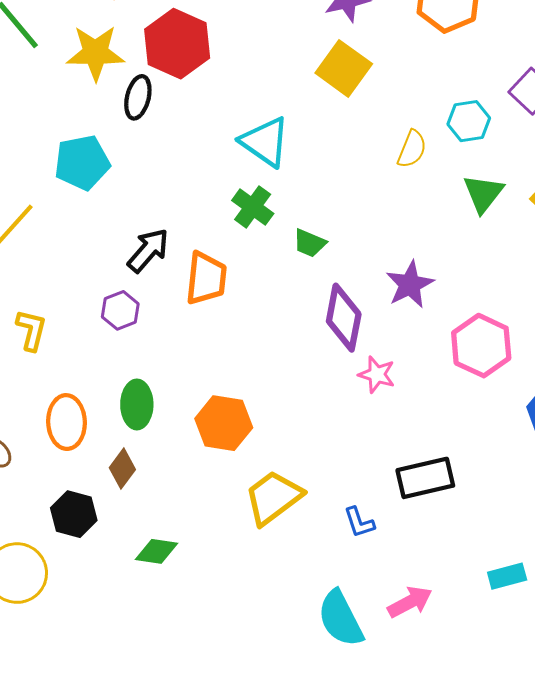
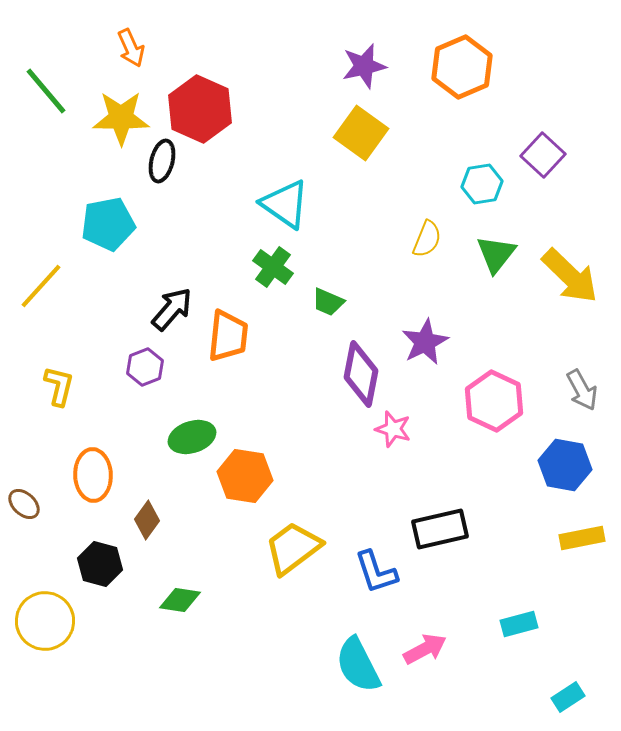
yellow semicircle: (412, 149) -> (427, 239), moved
green ellipse: (137, 404) -> (192, 437), moved, turned 72
blue L-shape: (359, 522) -> (376, 572), size x1.4

